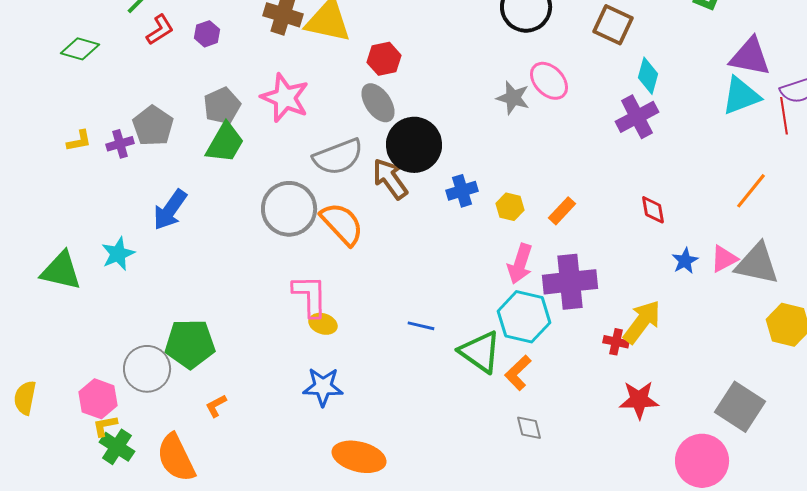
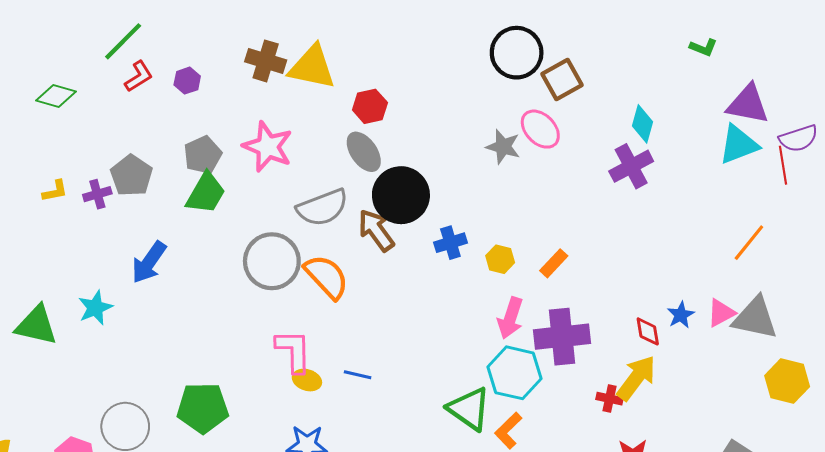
brown square: (613, 25) -> (562, 80), moved, turned 36
red diamond: (653, 210) -> (648, 331), moved
blue line: (421, 326) -> (358, 375), moved
green pentagon: (190, 344) -> (203, 408), moved

